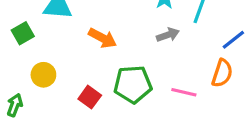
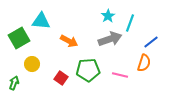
green square: (23, 33) -> (19, 38), size x1.5
gray arrow: (168, 35) -> (110, 39), size x1.6

